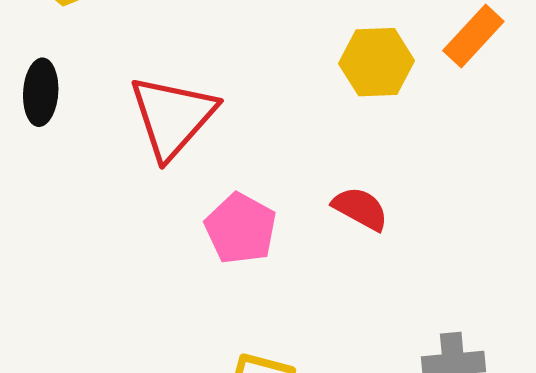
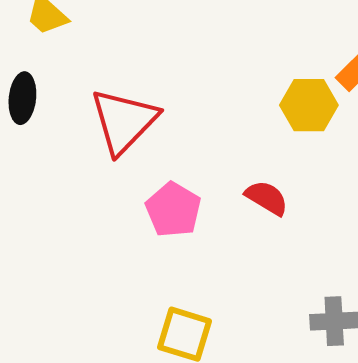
yellow hexagon: (377, 62) -> (309, 105), moved

